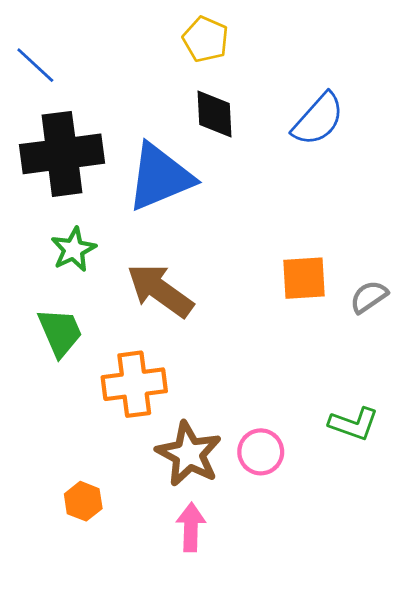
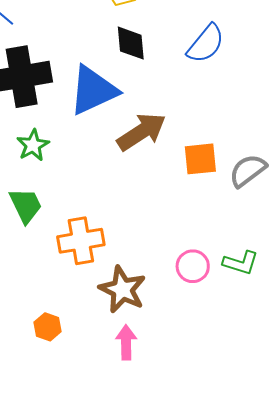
brown arrow: (160, 290) -> (141, 132), moved, turned 114
gray semicircle: (369, 297) -> (248, 170), size x1.4
pink circle: (261, 452) -> (193, 266), moved

